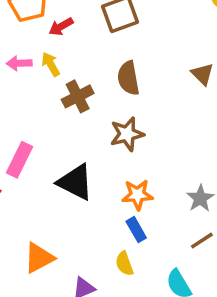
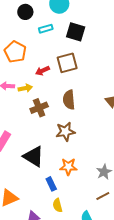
red arrow: (61, 27) -> (42, 71), moved
yellow arrow: (51, 64) -> (25, 88), turned 104
blue rectangle: (136, 230) -> (51, 184), moved

